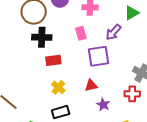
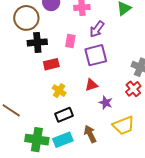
purple arrow: (113, 32) -> (97, 29), moved
pink rectangle: (81, 33) -> (70, 41), moved, turned 32
red cross: (132, 94) -> (133, 89), turned -35

